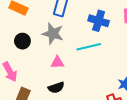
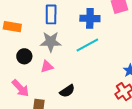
pink triangle: (57, 63) -> (47, 66), moved

